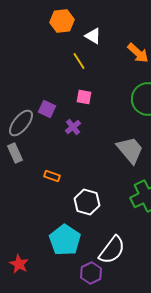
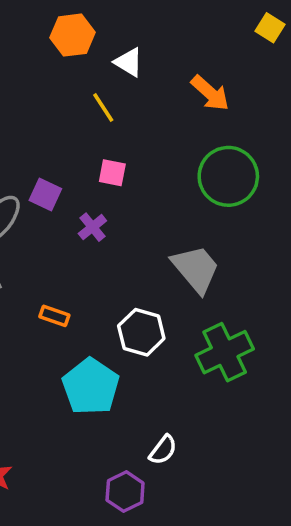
white hexagon: (87, 202) -> (141, 332), moved
cyan pentagon: (65, 240) -> (91, 387), moved
white semicircle: (112, 250) -> (163, 450), size x0.6

